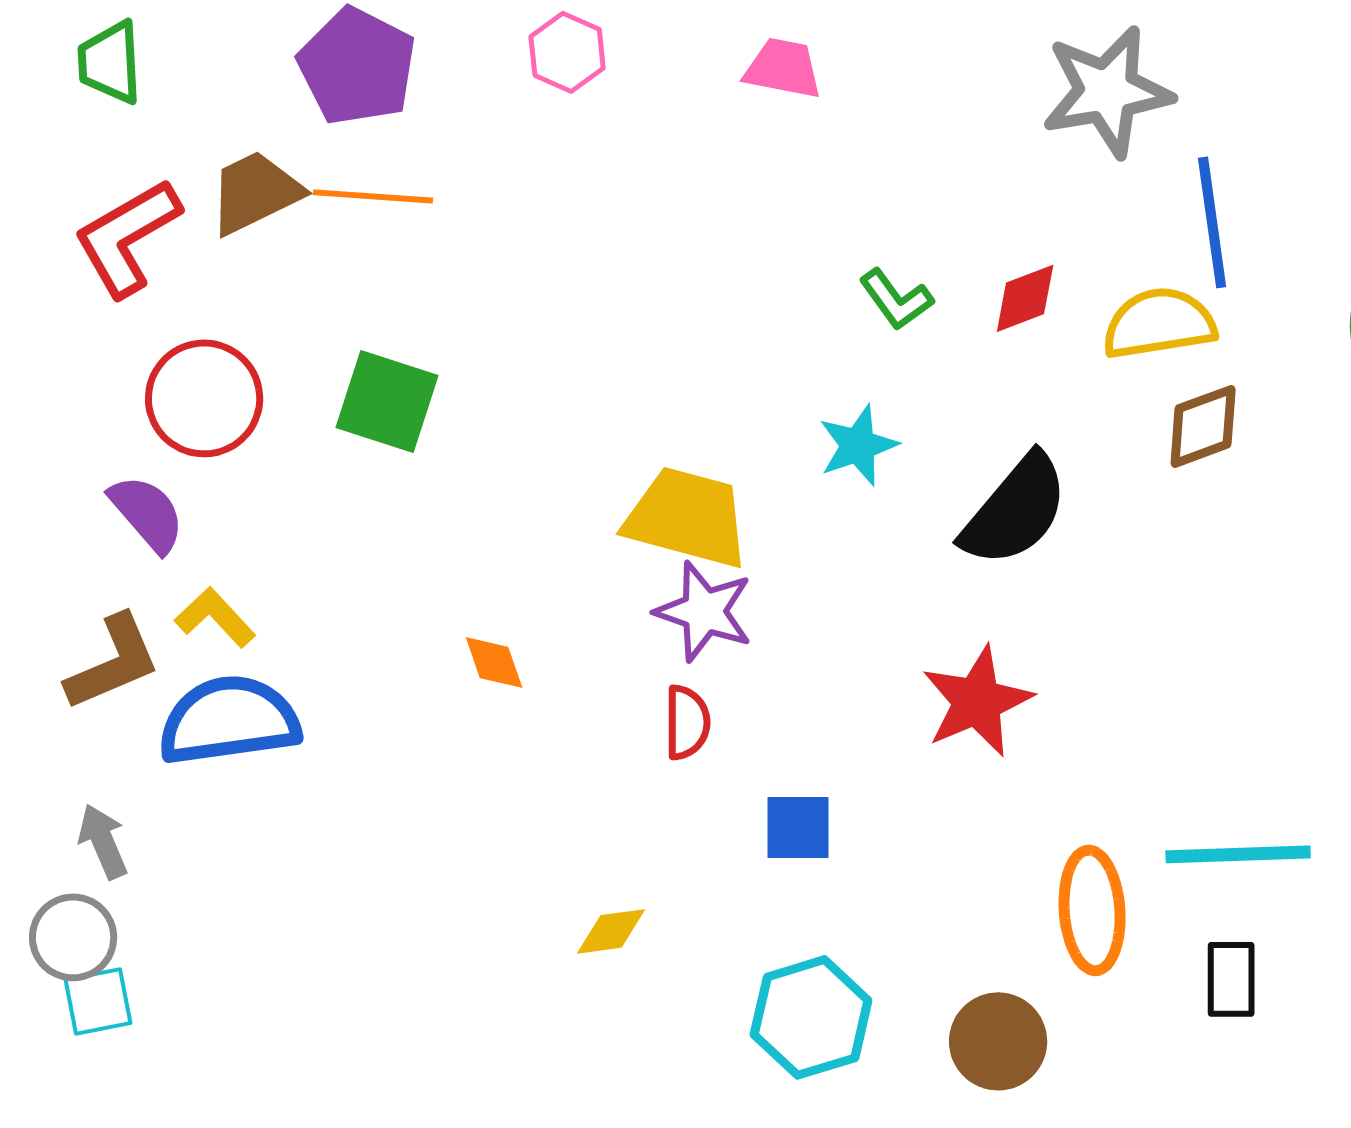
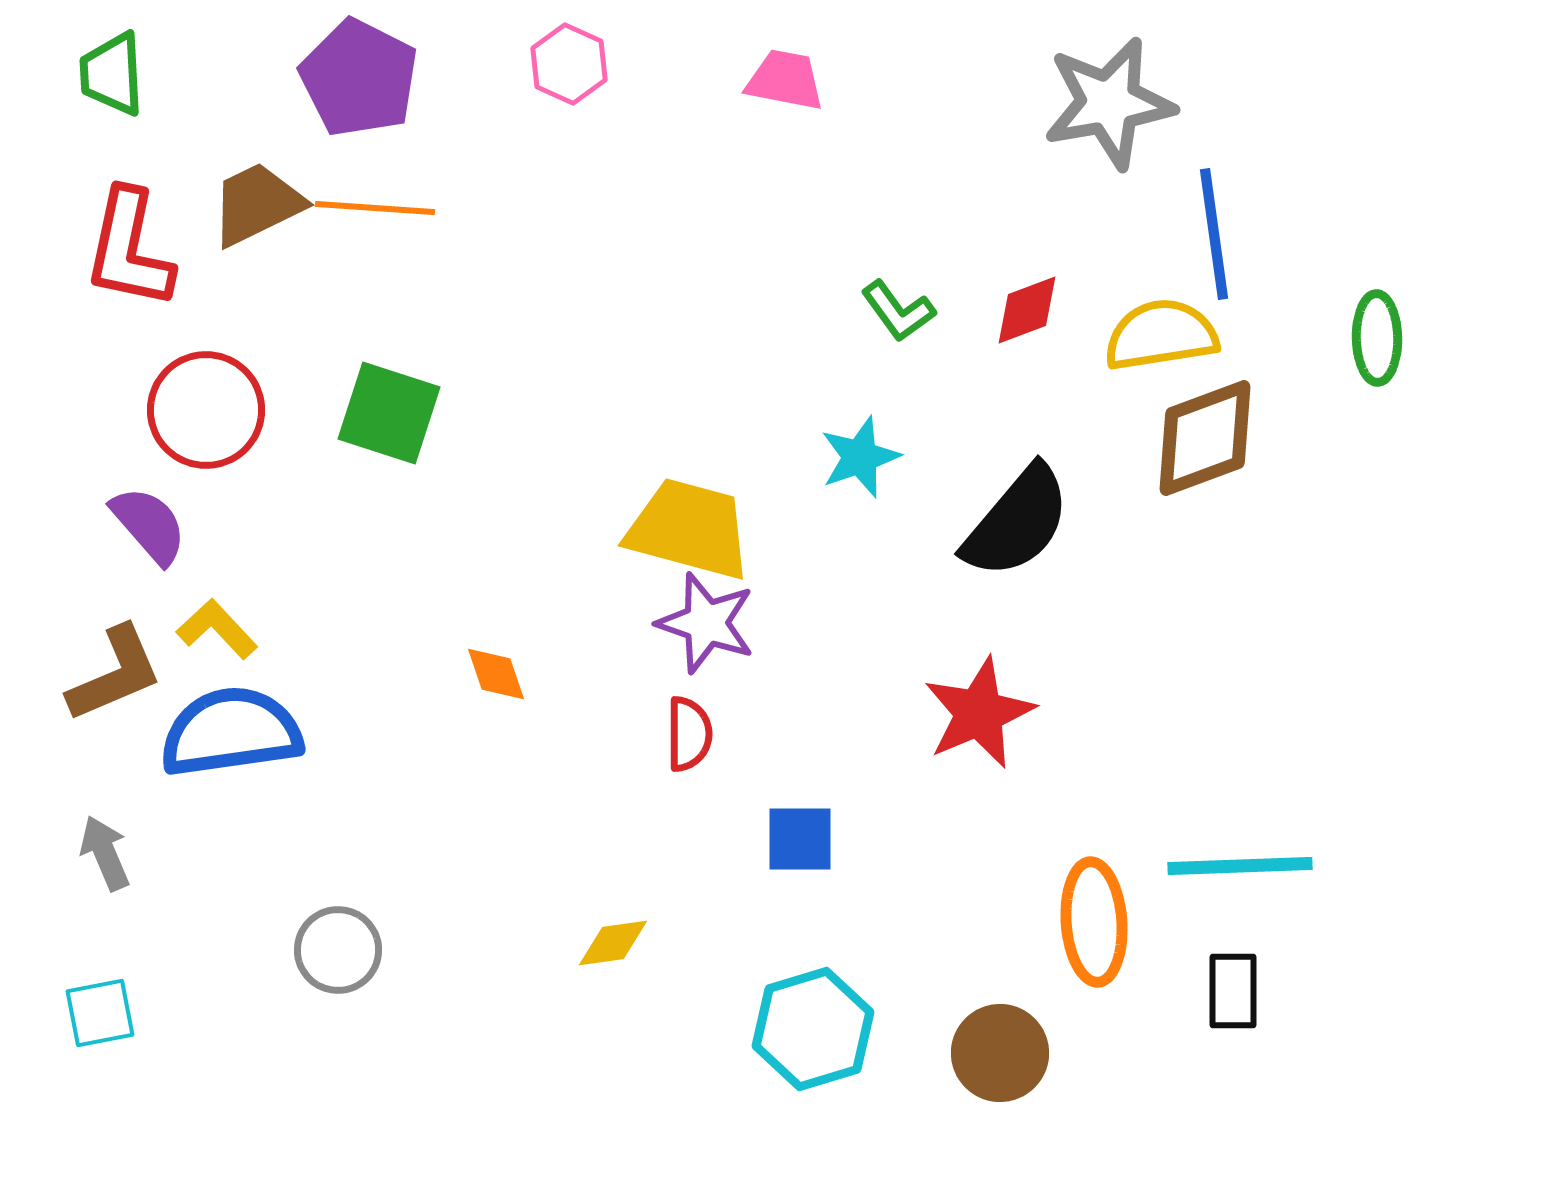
red L-shape: (127, 237) -> (129, 249), turned -48
brown diamond: (1203, 426) -> (1205, 438), size x1.4
gray circle: (73, 937) -> (338, 950), moved

